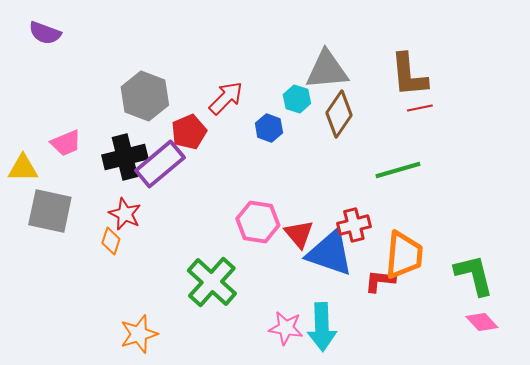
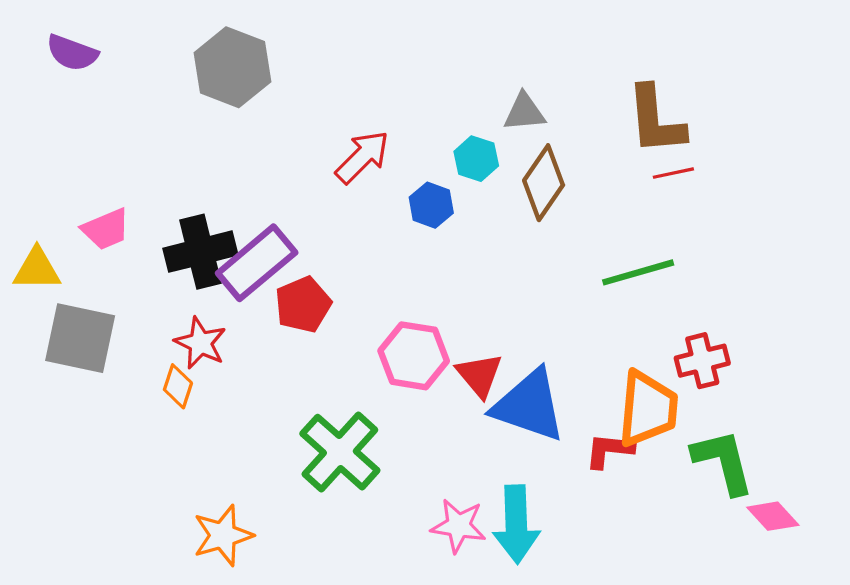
gray triangle: (327, 70) -> (524, 112), size x0.6
gray hexagon: (145, 96) -> (232, 67), moved
red pentagon: (189, 132) -> (303, 305), moved
red cross: (354, 225) -> (702, 361), moved
green L-shape: (474, 275) -> (723, 462), moved

